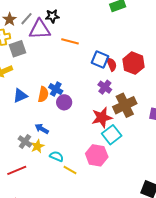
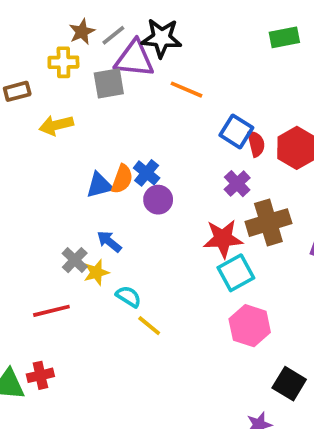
black star: (52, 16) -> (162, 38), size x1.5
gray square: (17, 49) -> (109, 83), moved
blue triangle: (20, 96) -> (99, 185), moved
pink hexagon: (97, 155) -> (250, 326), moved

